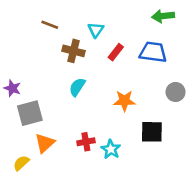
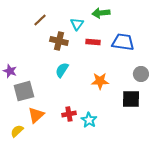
green arrow: (163, 16) -> (101, 13), moved
brown line: (50, 25) -> (40, 20), turned -64
red rectangle: (116, 52) -> (93, 42), turned 56
black square: (152, 132) -> (131, 99), moved

